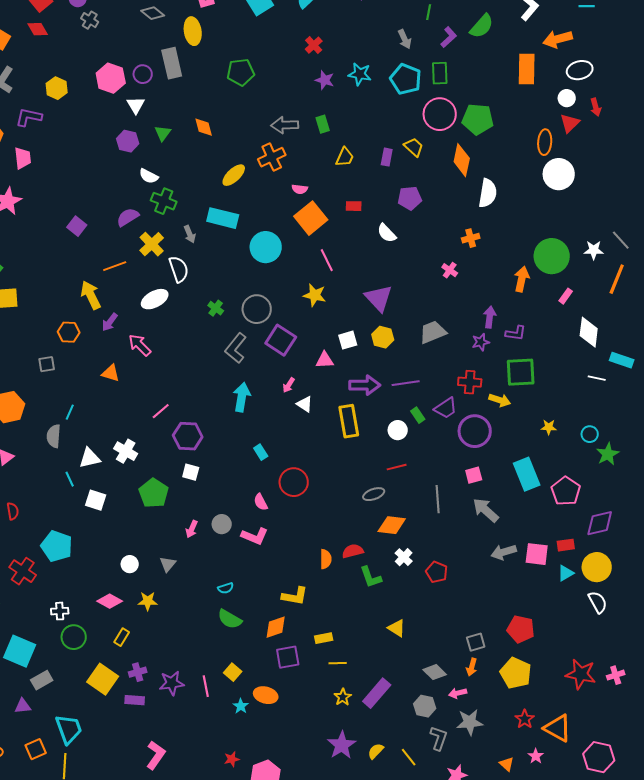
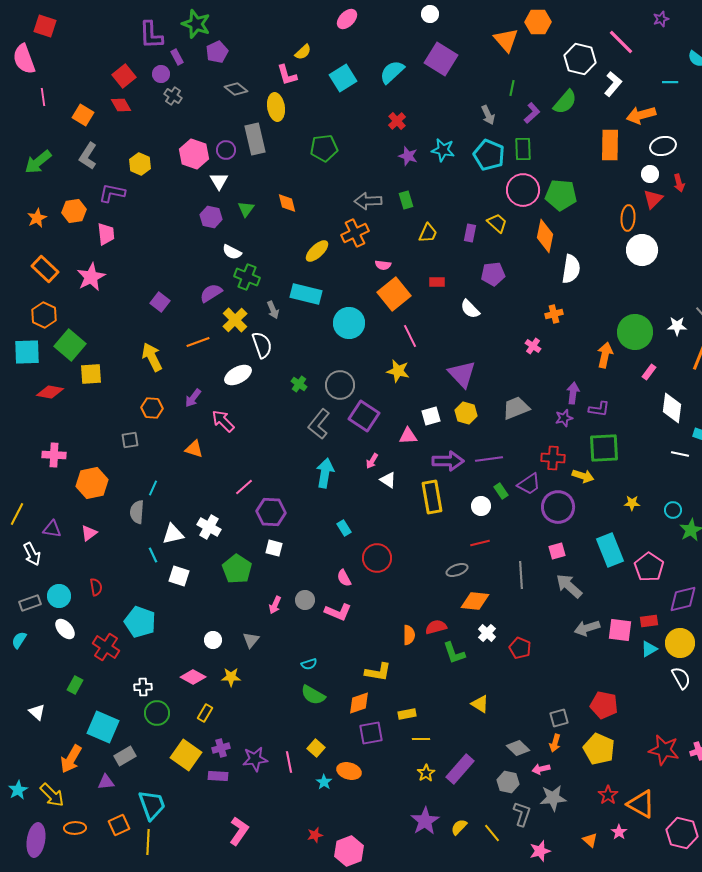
yellow arrow: (91, 295) -> (152, 357), moved

